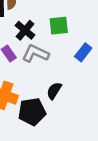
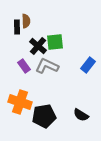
green square: (59, 26) -> (55, 42), moved
black semicircle: (54, 91) -> (81, 115), moved, turned -91

